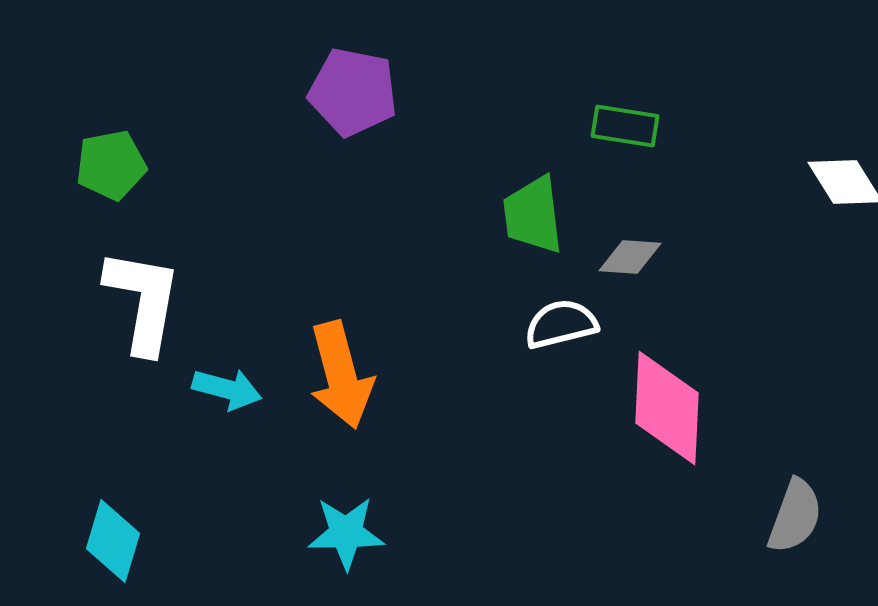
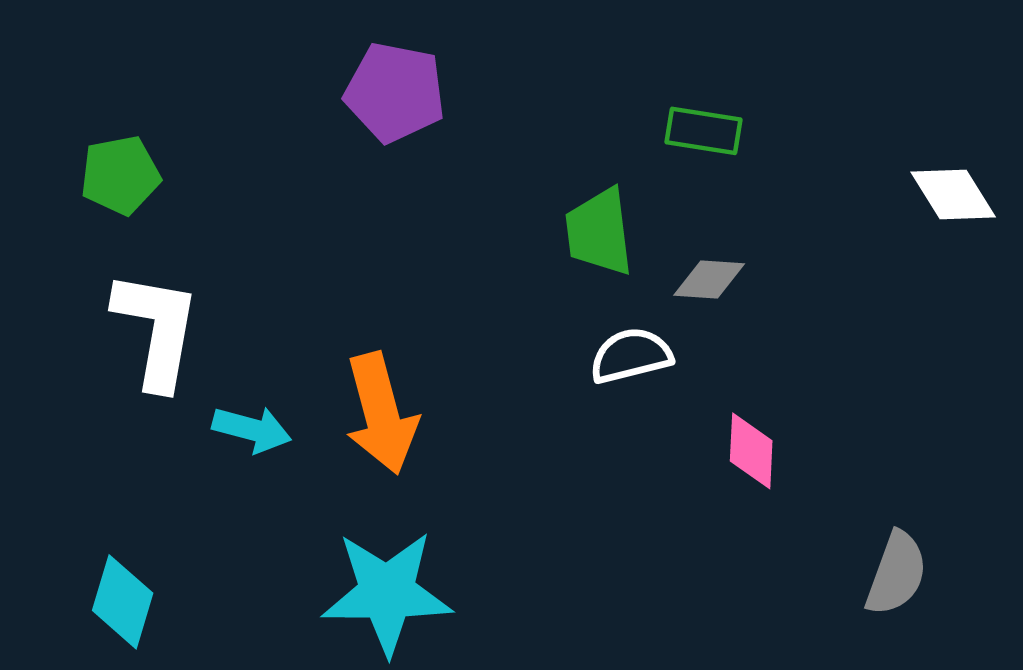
pink diamond: (667, 408) -> (751, 451), size x0.6
cyan star: (346, 533) -> (387, 593), size x1.5

